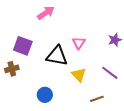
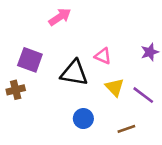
pink triangle: (79, 43) -> (103, 56), turned -40
yellow triangle: (79, 75) -> (115, 87), moved
blue circle: (45, 95) -> (83, 119), moved

